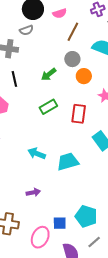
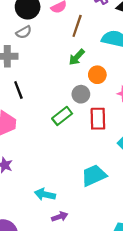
gray circle: (72, 59) -> (81, 94), moved
green arrow: (49, 74) -> (77, 57), moved
cyan arrow: (37, 153) -> (45, 194), moved

